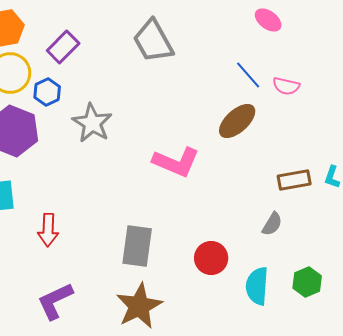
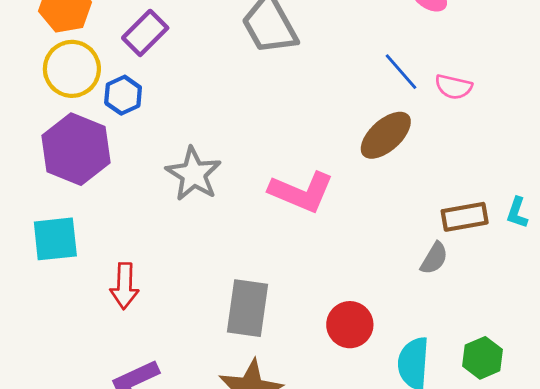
gray star: (92, 123) -> (194, 174), moved
gray semicircle: (272, 224) -> (434, 258), moved

